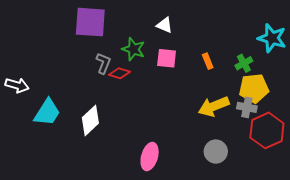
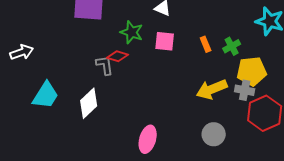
gray L-shape: (103, 63) -> (105, 65), moved, turned -30
green cross: (244, 63) -> (232, 46), moved
white arrow: (17, 85) -> (22, 52), moved, turned -35

